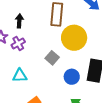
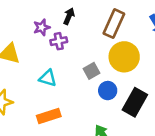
blue circle: (72, 77) -> (108, 91), moved

